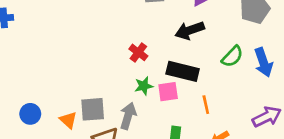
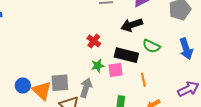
green semicircle: (232, 56) -> (151, 46), moved, turned 72
blue circle: (30, 114) -> (23, 86), moved
orange triangle: (68, 120) -> (42, 91), size x1.5

